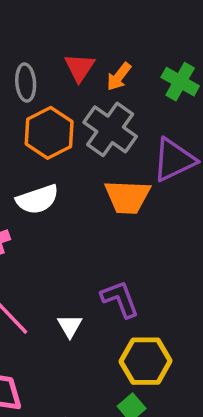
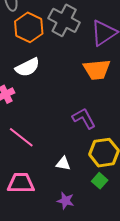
orange trapezoid: (127, 197) -> (97, 70), moved
white triangle: (70, 326) -> (63, 164), moved, turned -42

